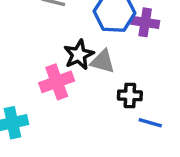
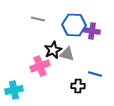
black cross: (130, 95) -> (78, 86), moved
blue line: (150, 123) -> (95, 74), moved

